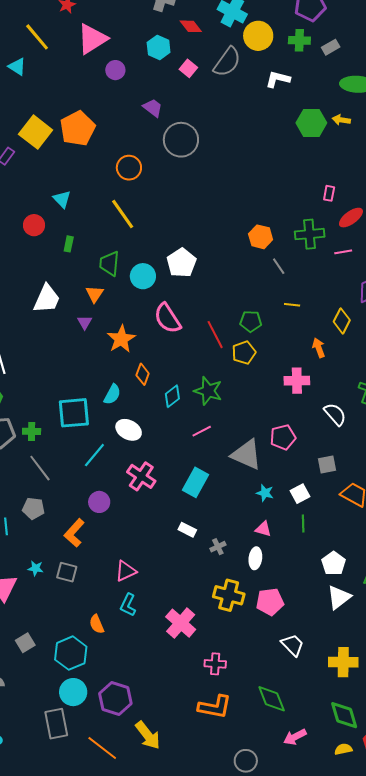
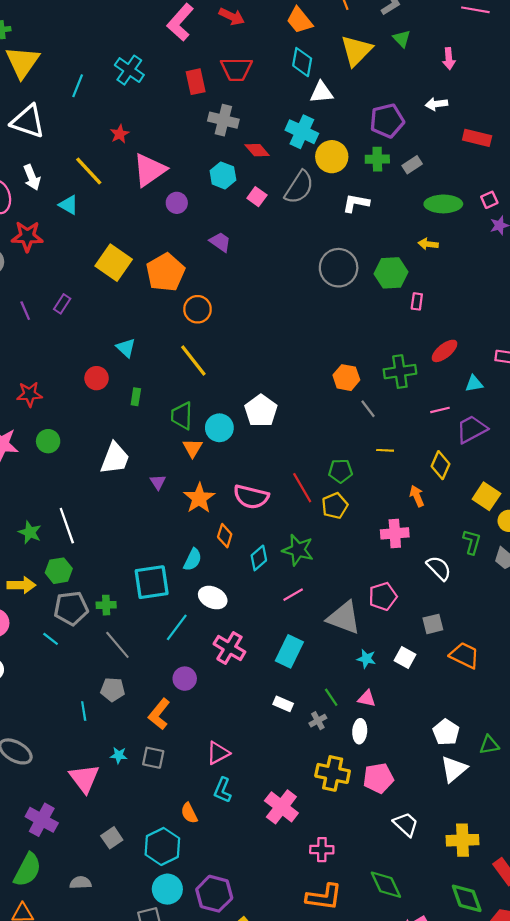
green hexagon: (311, 123) -> (391, 273), moved
orange pentagon: (77, 129) -> (165, 272), moved
yellow square: (36, 132) -> (114, 263), moved
gray circle: (181, 140) -> (339, 268), moved
pink rectangle: (329, 193) -> (417, 301), moved
pink line: (343, 252) -> (440, 410), moved
orange triangle: (95, 294) -> (192, 448), moved
pink semicircle: (168, 318) -> (251, 497), moved, turned -40
white square: (300, 494) -> (405, 657), turned -30
green line: (303, 523) -> (331, 697), moved, turned -30

